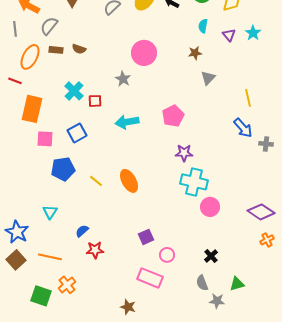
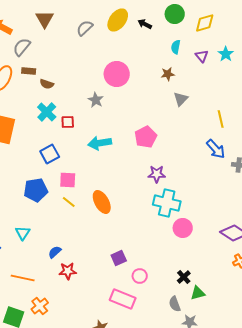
brown semicircle: (79, 49) -> (47, 84), moved
pink square: (45, 139) -> (68, 180), moved
green triangle: (237, 284) -> (198, 293), moved

